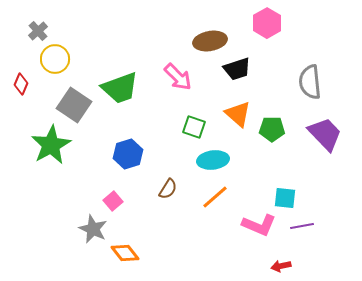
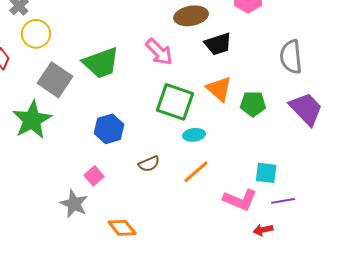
green square: (194, 127) -> (175, 102), size x1.6
cyan ellipse: (213, 160) -> (194, 135), size x0.7
brown semicircle: (168, 189) -> (149, 164), turned 35
orange diamond: (125, 253) -> (122, 228), moved
red arrow: (281, 266) -> (263, 230), moved

